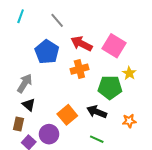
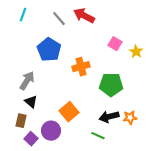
red arrow: (82, 44) -> (84, 16), moved
pink square: (114, 46) -> (115, 44), size x0.6
yellow star: (129, 73) -> (136, 52), moved
black arrow: (97, 112) -> (109, 117), moved, turned -36

